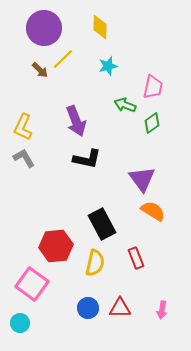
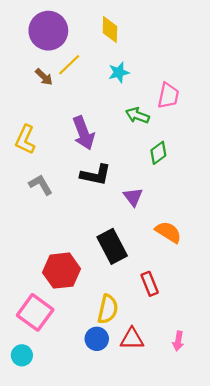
green diamond: (152, 123) -> (158, 153), moved
gray L-shape: (24, 158) -> (41, 185), moved
purple triangle: (142, 179) -> (133, 197), moved, size x0.7
yellow semicircle: (95, 263) -> (108, 309), moved

